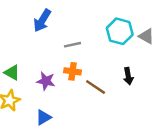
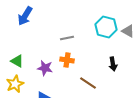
blue arrow: (42, 20) -> (25, 16), moved
brown line: (96, 87) -> (88, 83), moved

